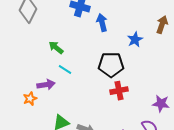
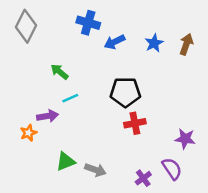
blue arrow: (102, 23) -> (115, 42), turned -102
blue star: (135, 40) -> (154, 43), moved
cyan line: (65, 70) -> (70, 98), turned -56

